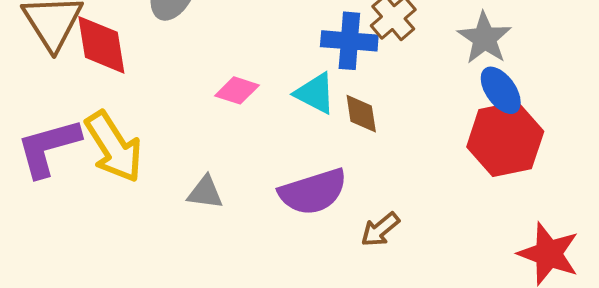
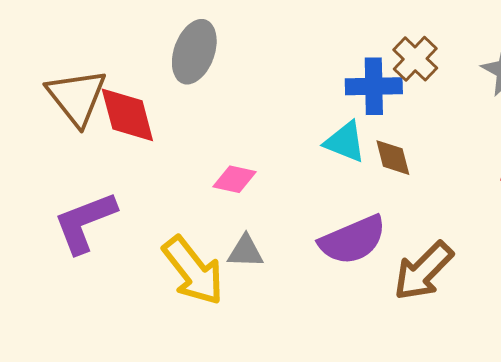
pink diamond: (237, 90) -> (235, 179), moved
yellow arrow: (114, 147) -> (193, 271), moved
brown arrow: (380, 230) -> (423, 271), size x1.6

